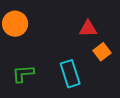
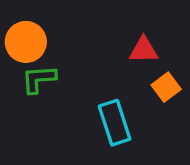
green L-shape: (23, 74) -> (39, 79), moved

